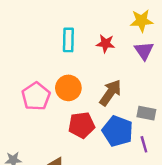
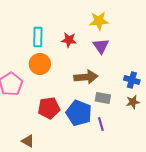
orange circle: (68, 88) -> (40, 64), moved
brown arrow: (110, 93) -> (86, 77), moved, turned 50

